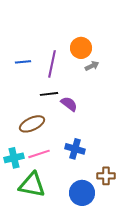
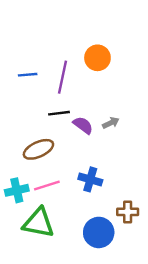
gray arrow: (92, 66) -> (111, 123), moved

